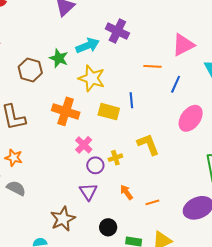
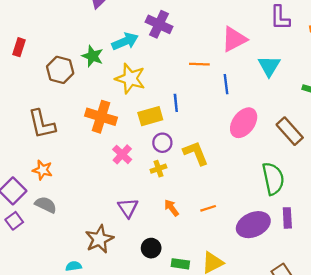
blue line: (176, 84) -> (226, 84), turned -30
yellow rectangle: (109, 112) -> (150, 116), turned -30
purple circle: (95, 165) -> (162, 143), moved
orange line: (152, 202) -> (208, 208), moved

